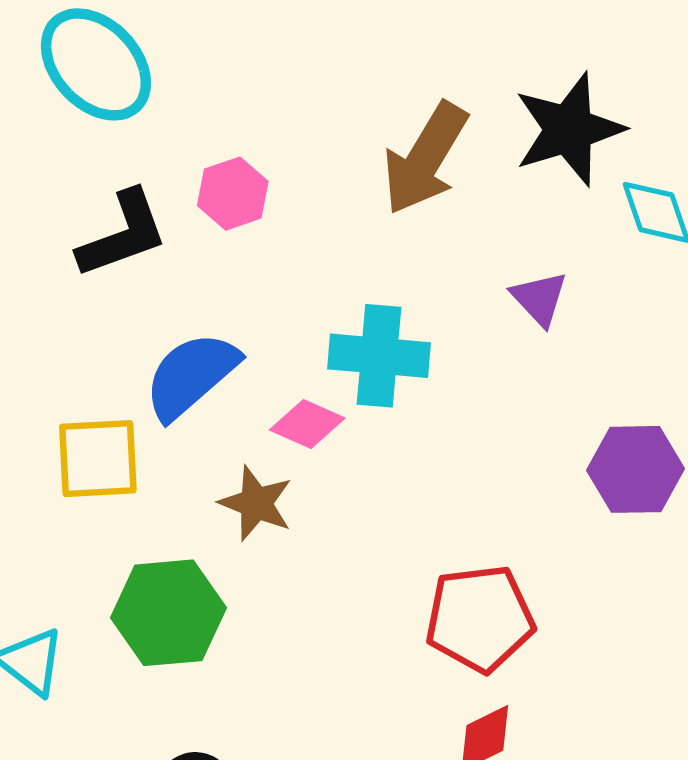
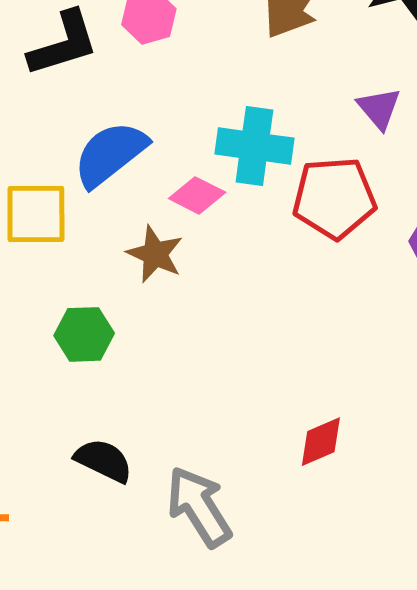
green hexagon: (168, 613) -> (84, 334), size x0.7
red pentagon: (480, 618) -> (334, 198), moved

